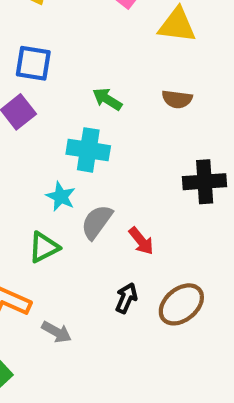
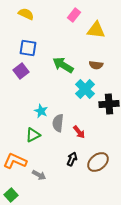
green arrow: (107, 99) -> (63, 65), size x1.5
cyan cross: (88, 150) -> (85, 89), moved, turned 36
gray semicircle: (97, 222) -> (58, 123), turned -30

